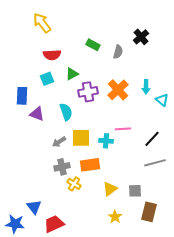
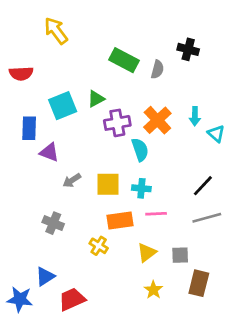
black cross: (141, 37) -> (188, 49), turned -35
green rectangle: (93, 45) -> (124, 60), size x1.5
red semicircle: (52, 55) -> (21, 73), moved
cyan square: (47, 79) -> (63, 106), size x1.5
cyan semicircle: (66, 112) -> (140, 150), moved
pink line: (123, 129) -> (156, 214), moved
gray arrow: (59, 142) -> (72, 180), moved
gray cross: (62, 167) -> (53, 223), moved, turned 35
blue triangle: (34, 207) -> (45, 277), turned 35

